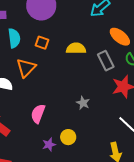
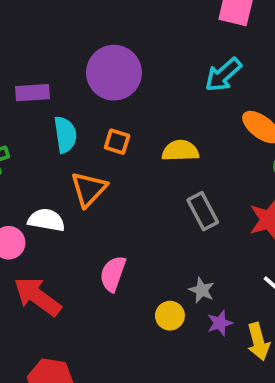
gray rectangle: (106, 61) -> (203, 211), moved
gray star: (83, 103) -> (202, 290), moved
purple star: (49, 145) -> (220, 323), moved

